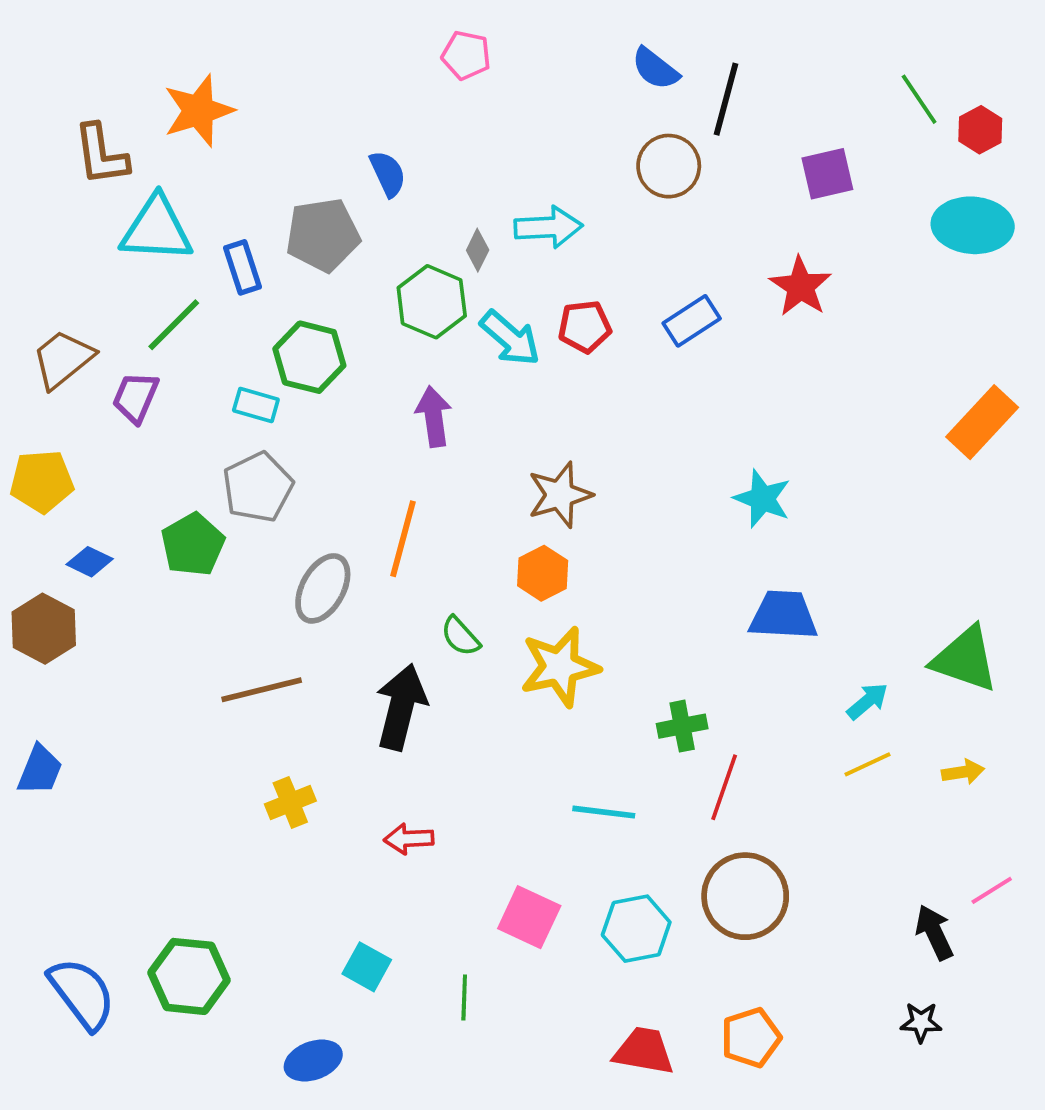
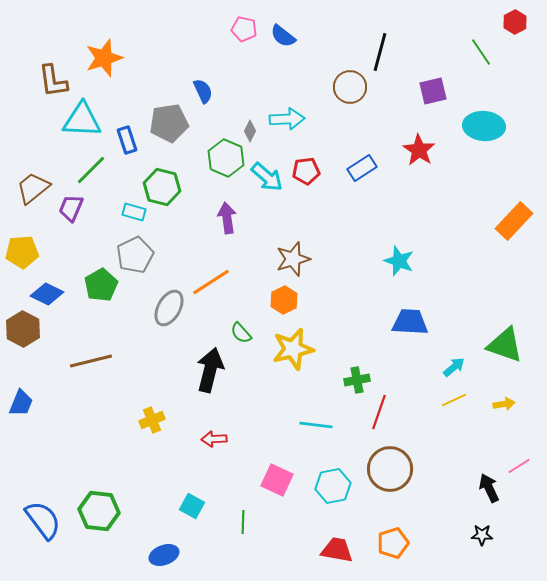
blue semicircle: (655, 69) -> (283, 36), moved
red hexagon: (980, 130) -> (515, 22), moved
cyan ellipse: (973, 225) -> (484, 126), moved
orange line: (403, 539) -> (211, 282), turned 42
blue diamond: (90, 562) -> (47, 294), size x1.4
brown line: (262, 690) -> (91, 361), moved

